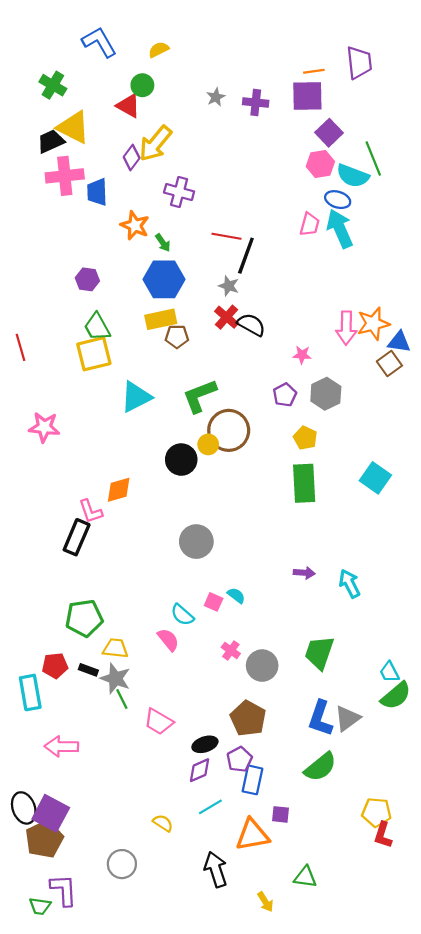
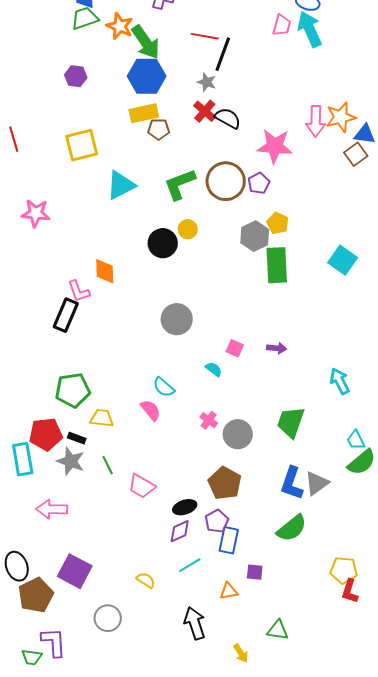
green arrow: (163, 243) -> (146, 42), size x2.0
green trapezoid: (97, 327) -> (85, 18), moved, turned 100
pink star: (302, 355) -> (275, 146), size x2.0
gray hexagon: (326, 394) -> (255, 236), moved
brown circle: (229, 430) -> (226, 181), moved
orange diamond: (119, 490) -> (105, 271), turned -76
cyan arrow: (350, 584) -> (340, 381), moved
pink square: (214, 602) -> (235, 348), moved
red pentagon: (55, 666) -> (46, 434), size x1.4
gray star: (115, 679) -> (71, 461), moved
purple square: (51, 813) -> (75, 571), moved
orange triangle: (252, 835) -> (229, 591), size x0.6

